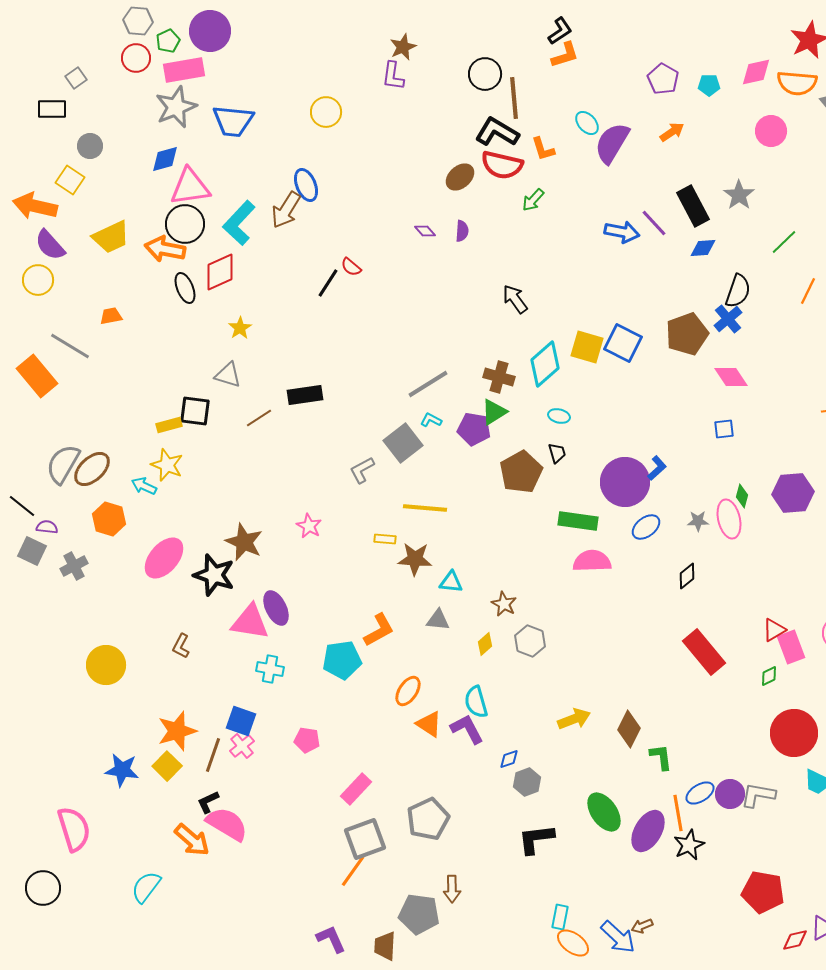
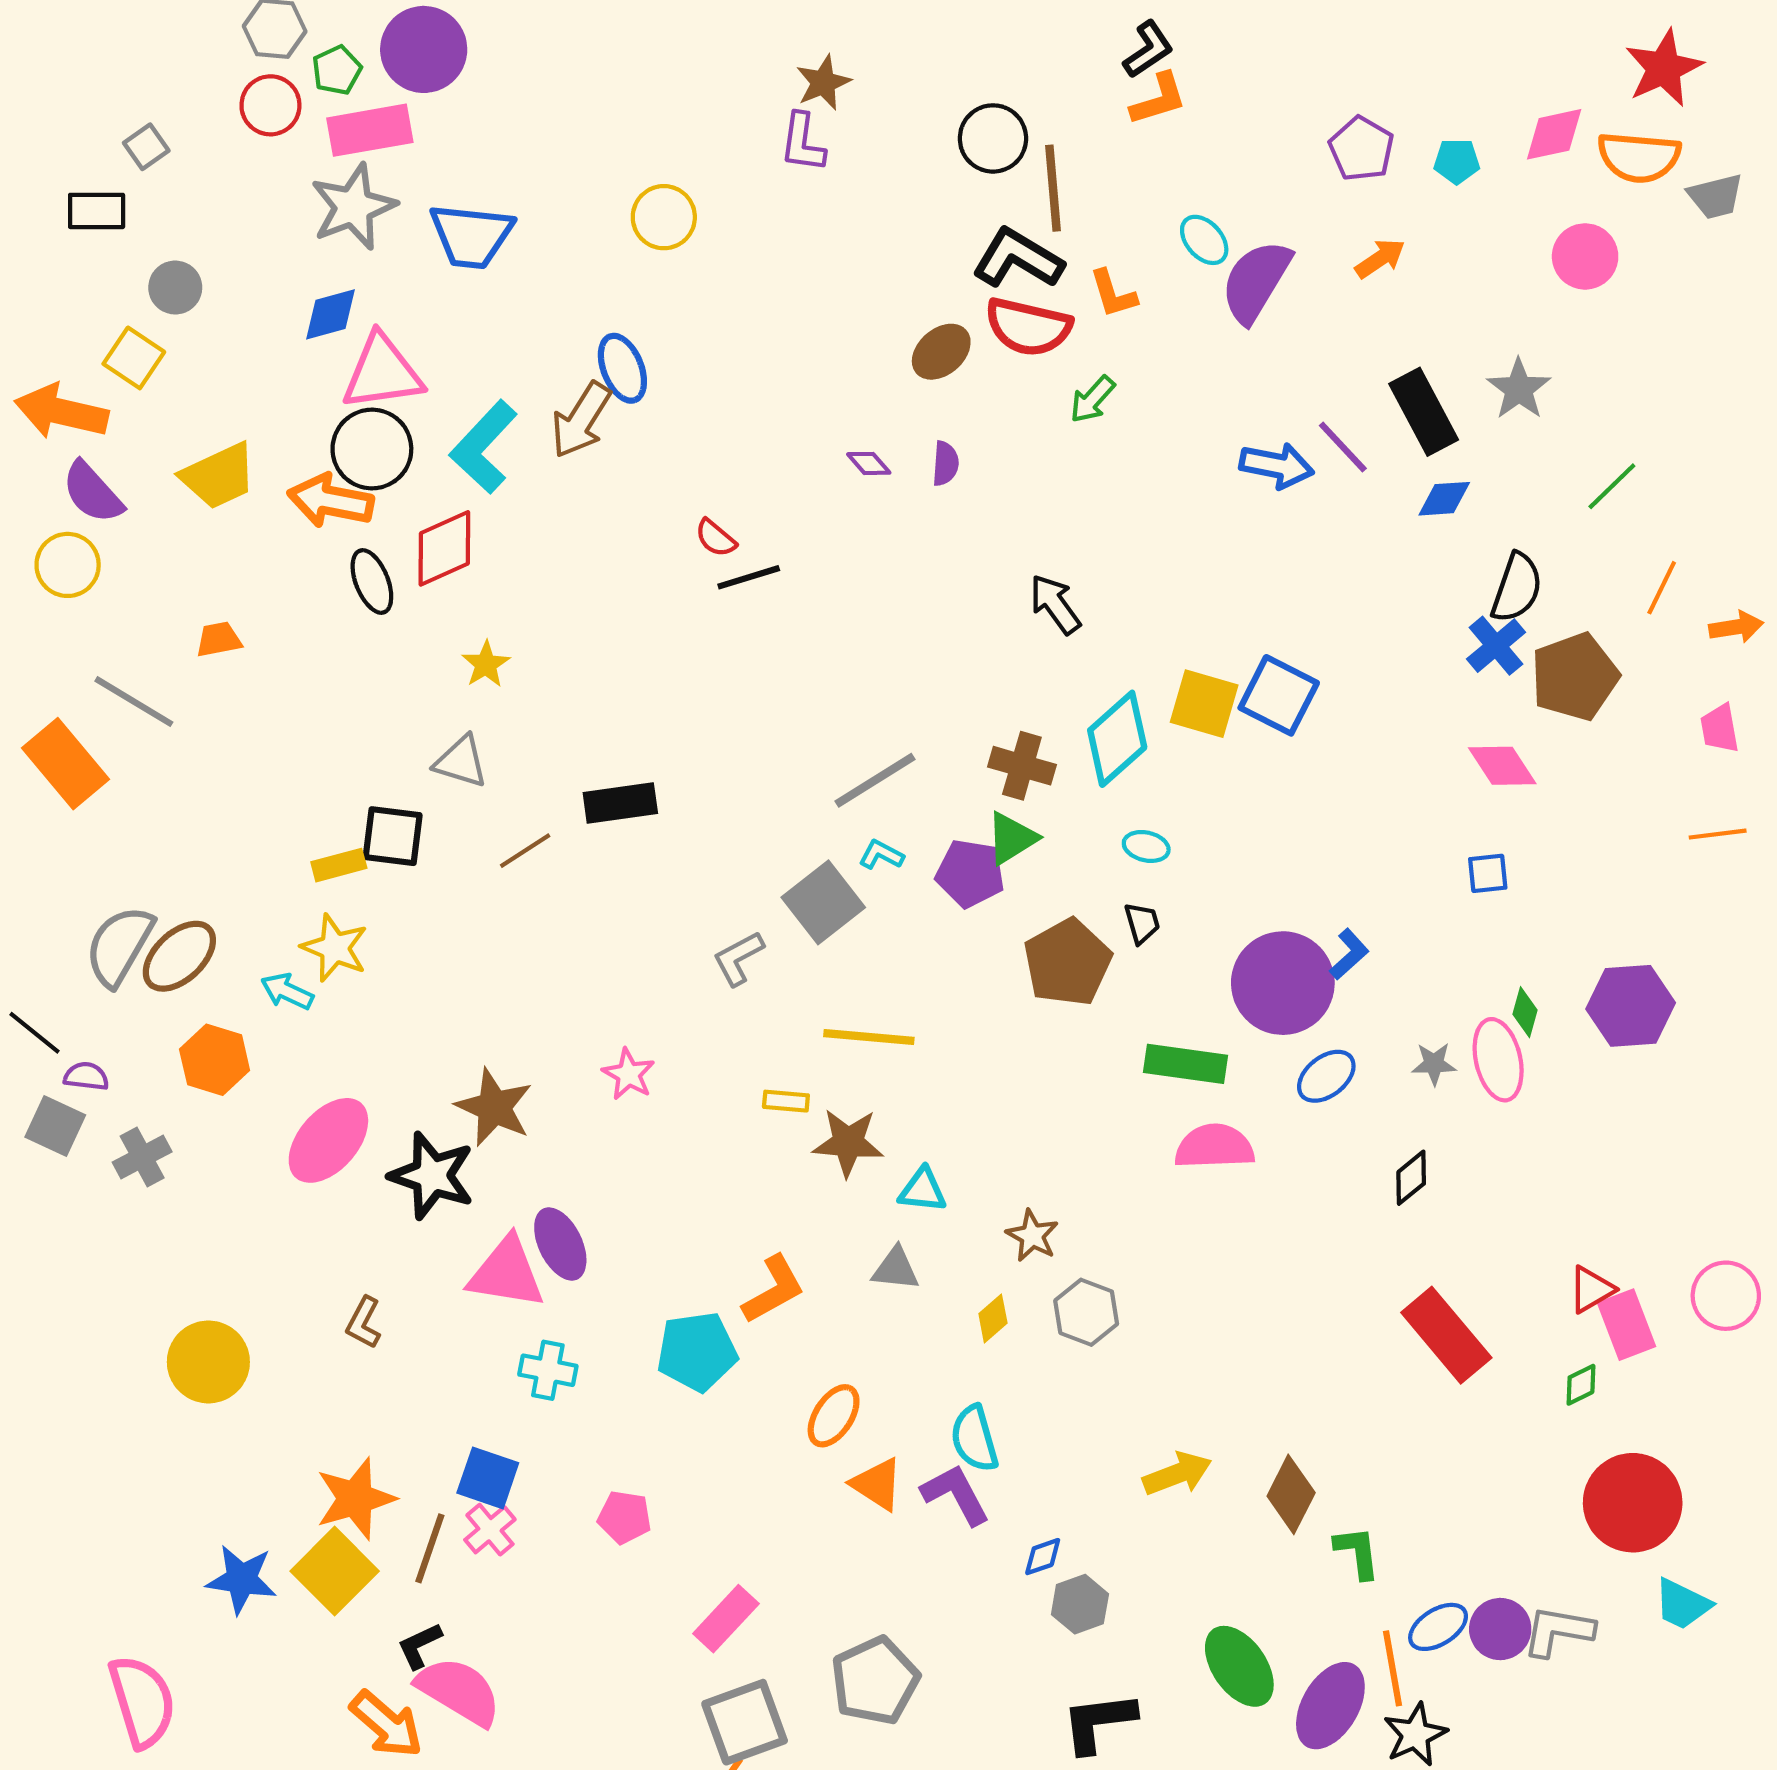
black line: (328, 283) -> (749, 577), moved, turned 40
brown pentagon: (687, 334) -> (1575, 677), moved
yellow square: (167, 766) -> (335, 1571), size x1.4

